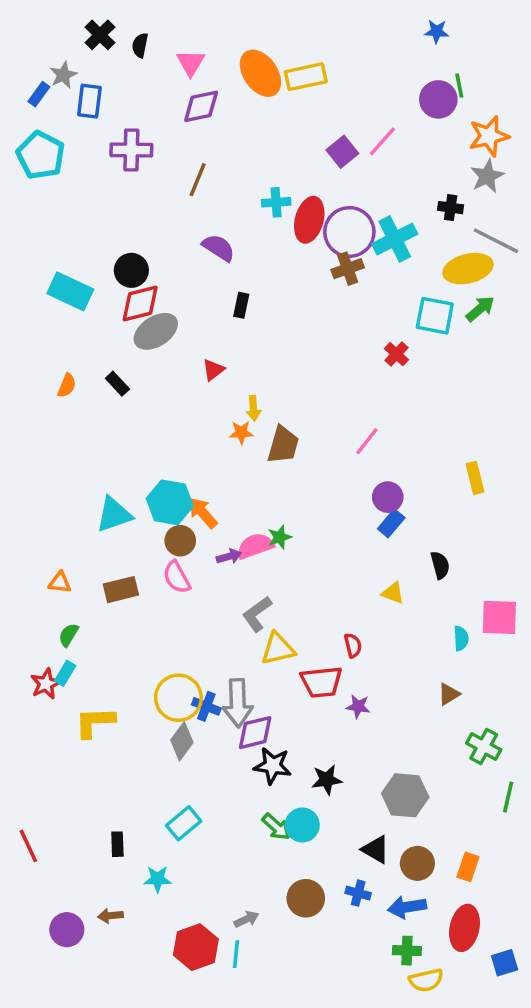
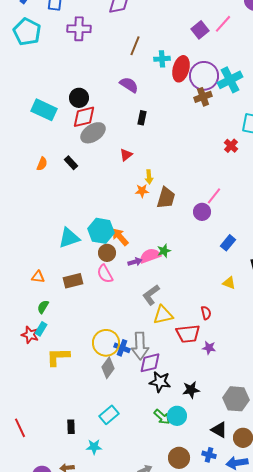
brown line: (198, 180) -> (135, 46), moved
purple circle: (388, 497) -> (202, 212), moved
red star: (46, 684) -> (30, 335), turned -30

